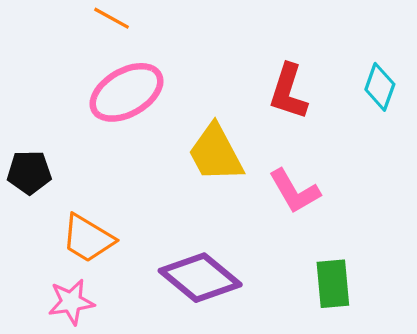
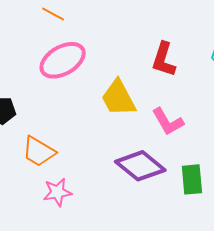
purple diamond: (200, 278) -> (140, 166), moved
pink star: (71, 302) -> (57, 192), moved

